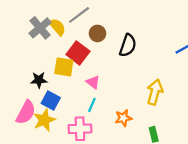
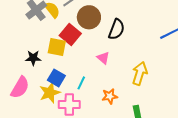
brown circle: (97, 33) -> (89, 17), size x1.5
pink triangle: (93, 82) -> (103, 58), moved
blue square: (51, 101) -> (56, 78), moved
yellow star: (44, 120) -> (50, 93), moved

